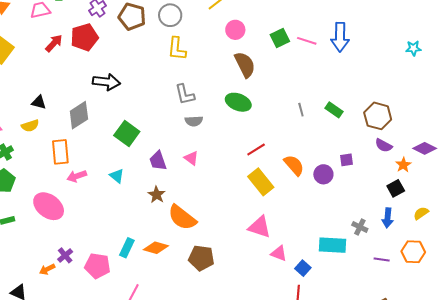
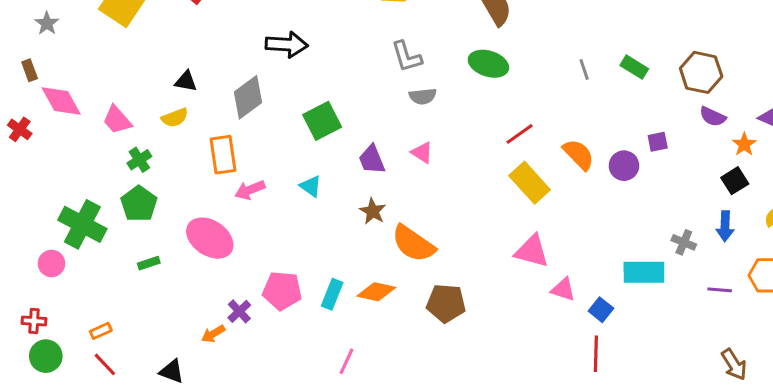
green square: (127, 133) -> (322, 121), turned 30
pink pentagon: (98, 266) -> (282, 291), moved

